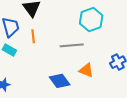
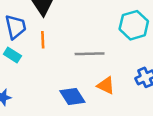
cyan hexagon: (91, 20) -> (134, 25), moved

